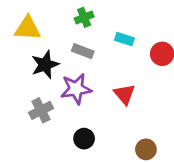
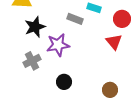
gray rectangle: (83, 51) -> (75, 19), moved
red triangle: (124, 94) -> (114, 42), moved

